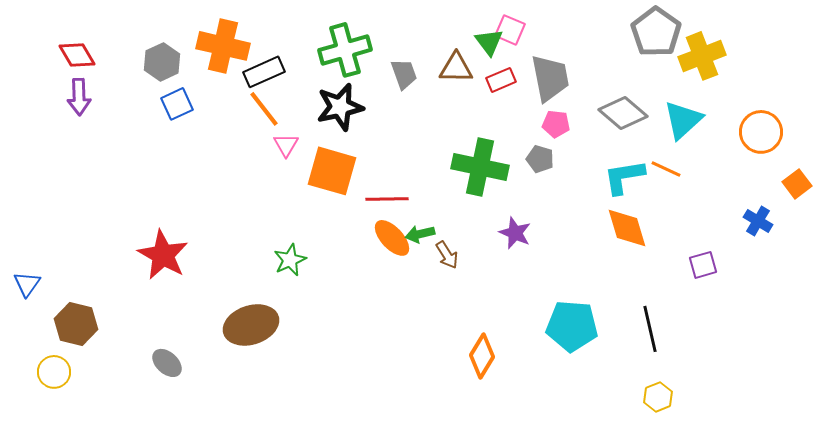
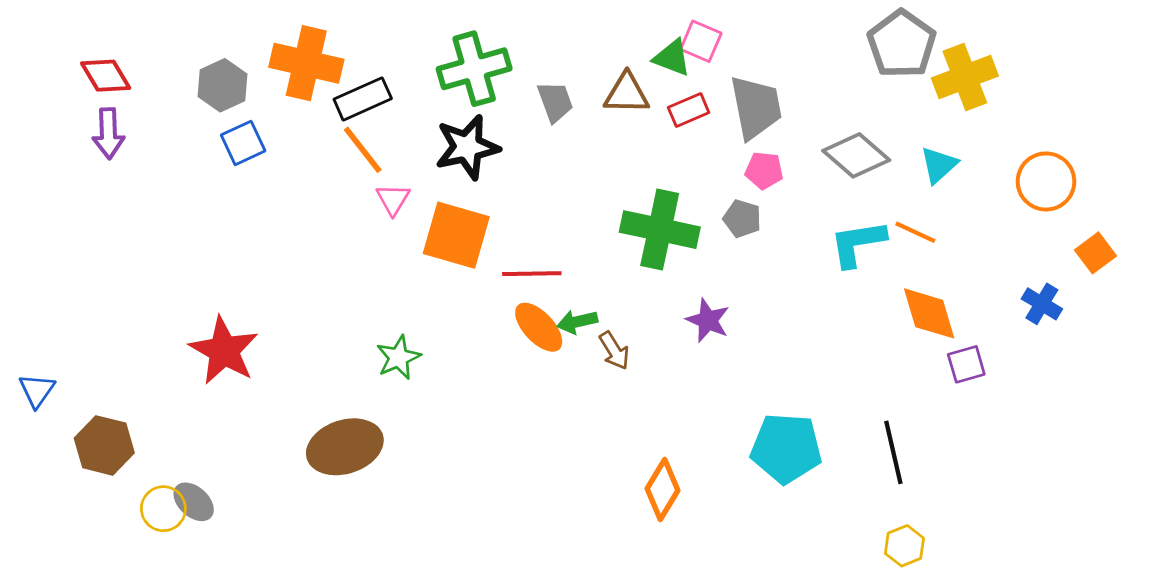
green triangle: (489, 42) -> (672, 58), turned -32
cyan triangle: (683, 120) -> (939, 165), size x0.7
orange diamond: (627, 228) -> (929, 313), moved
gray ellipse: (167, 363) -> (194, 502), moved
yellow circle: (54, 372) -> (163, 509), moved

